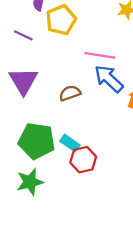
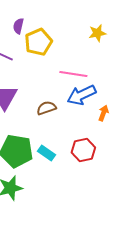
blue arrow: (109, 79) -> (81, 95), turned -68
red hexagon: (83, 160) -> (83, 150), moved

